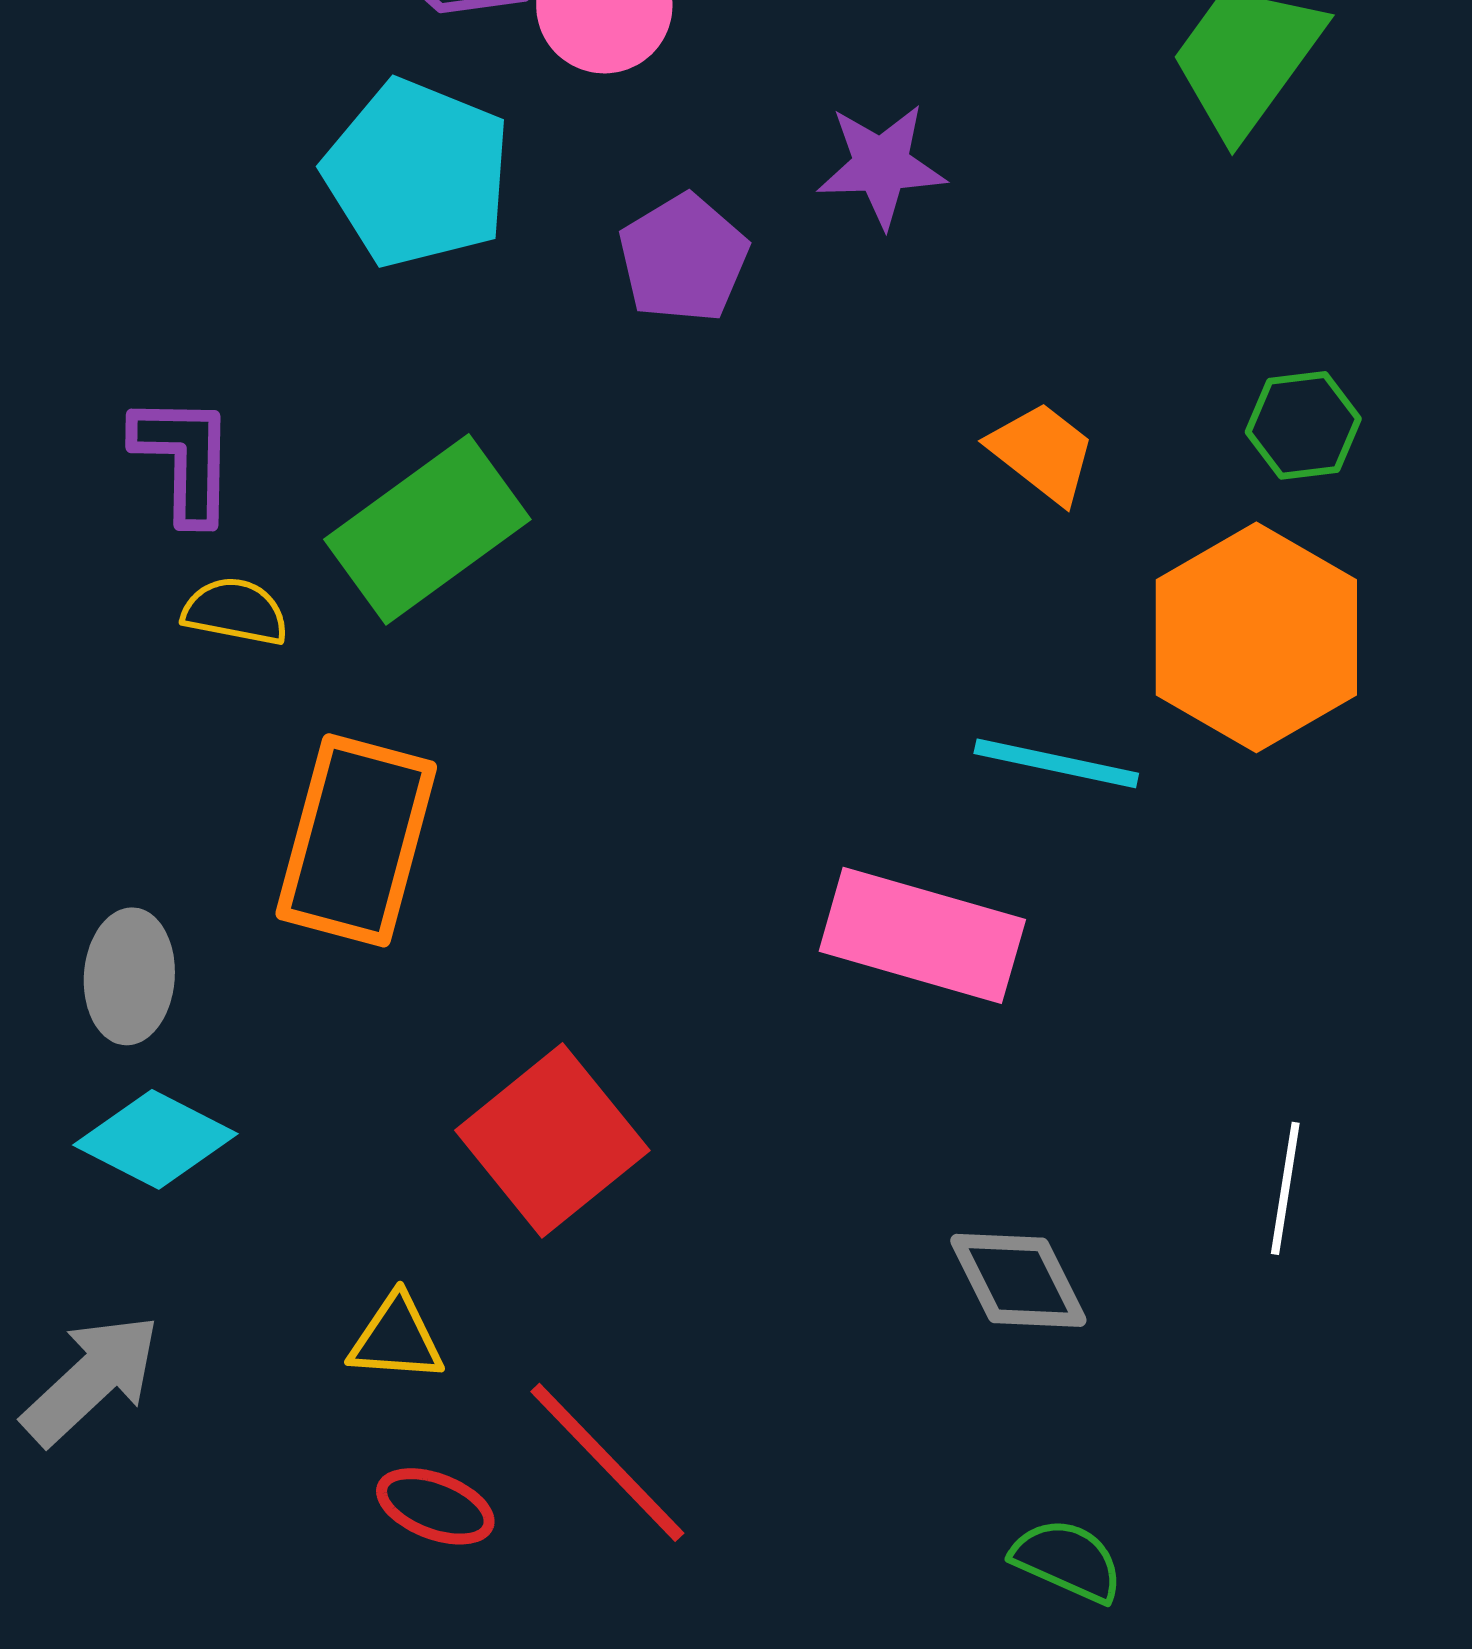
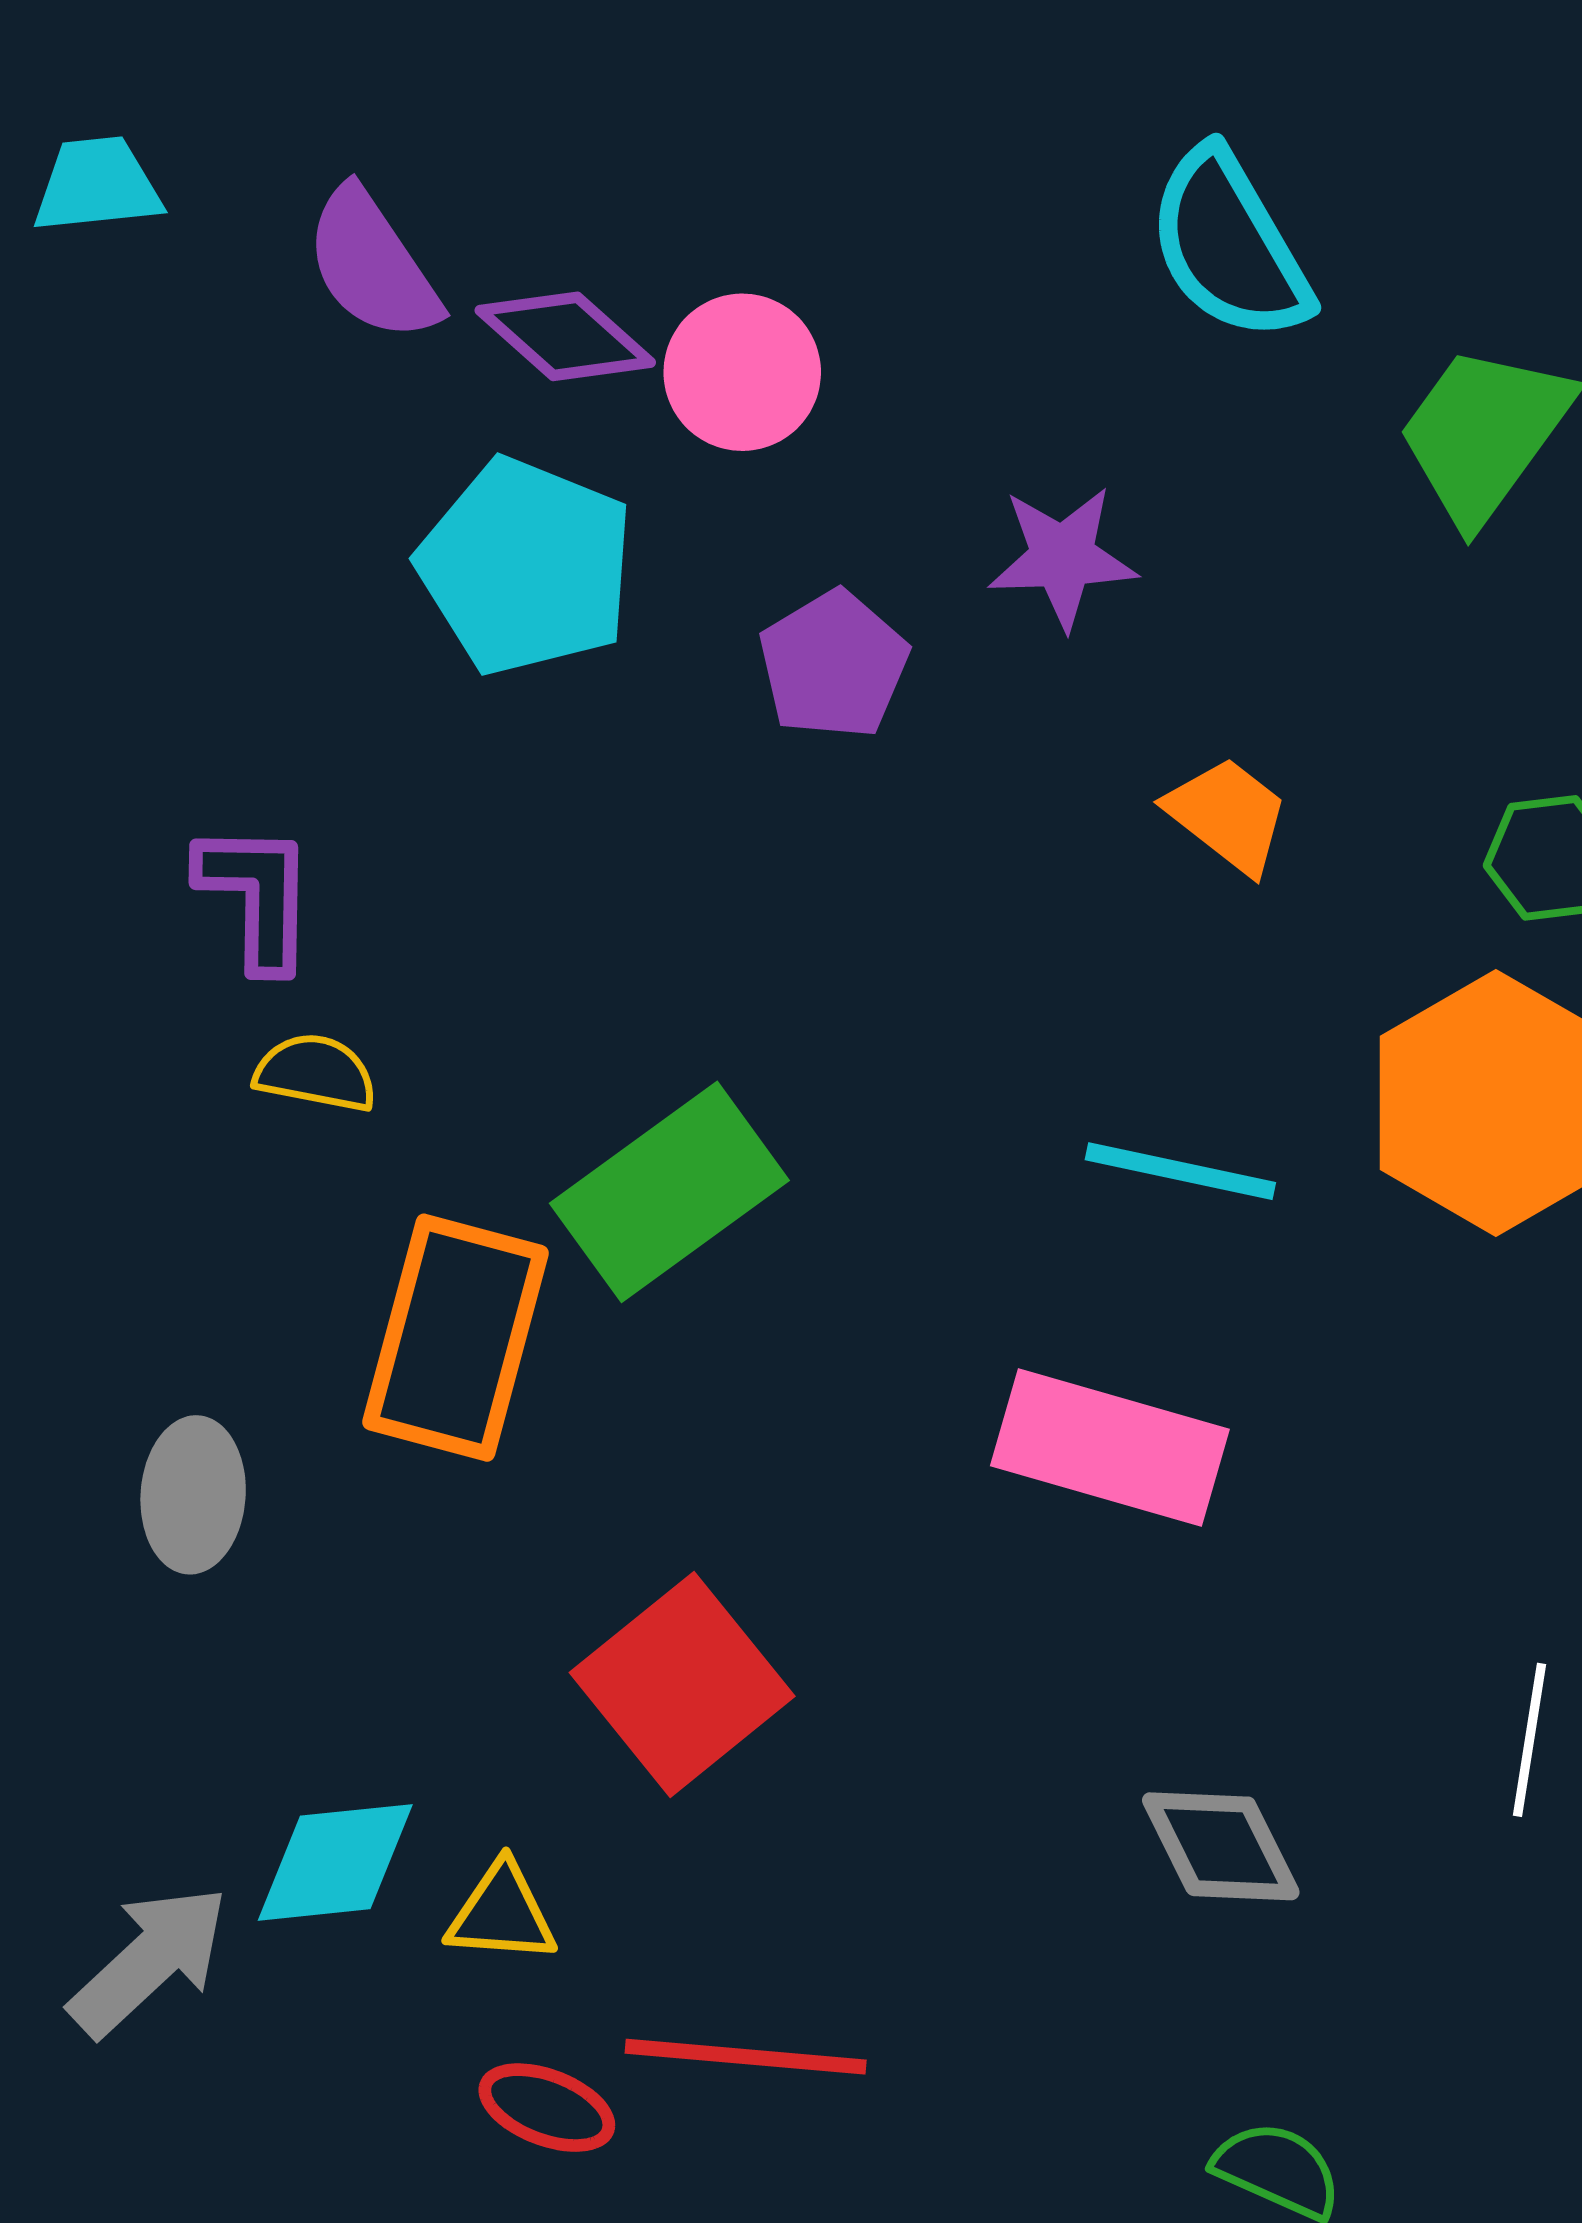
orange trapezoid: (1042, 452) -> (1228, 815), moved
green rectangle: (427, 529) -> (669, 1192), moved
cyan line: (1056, 763) -> (1180, 1171), moved
cyan diamond: (155, 1139) -> (335, 1862), moved, turned -33
red line: (607, 1462) -> (746, 2057), turned -41

